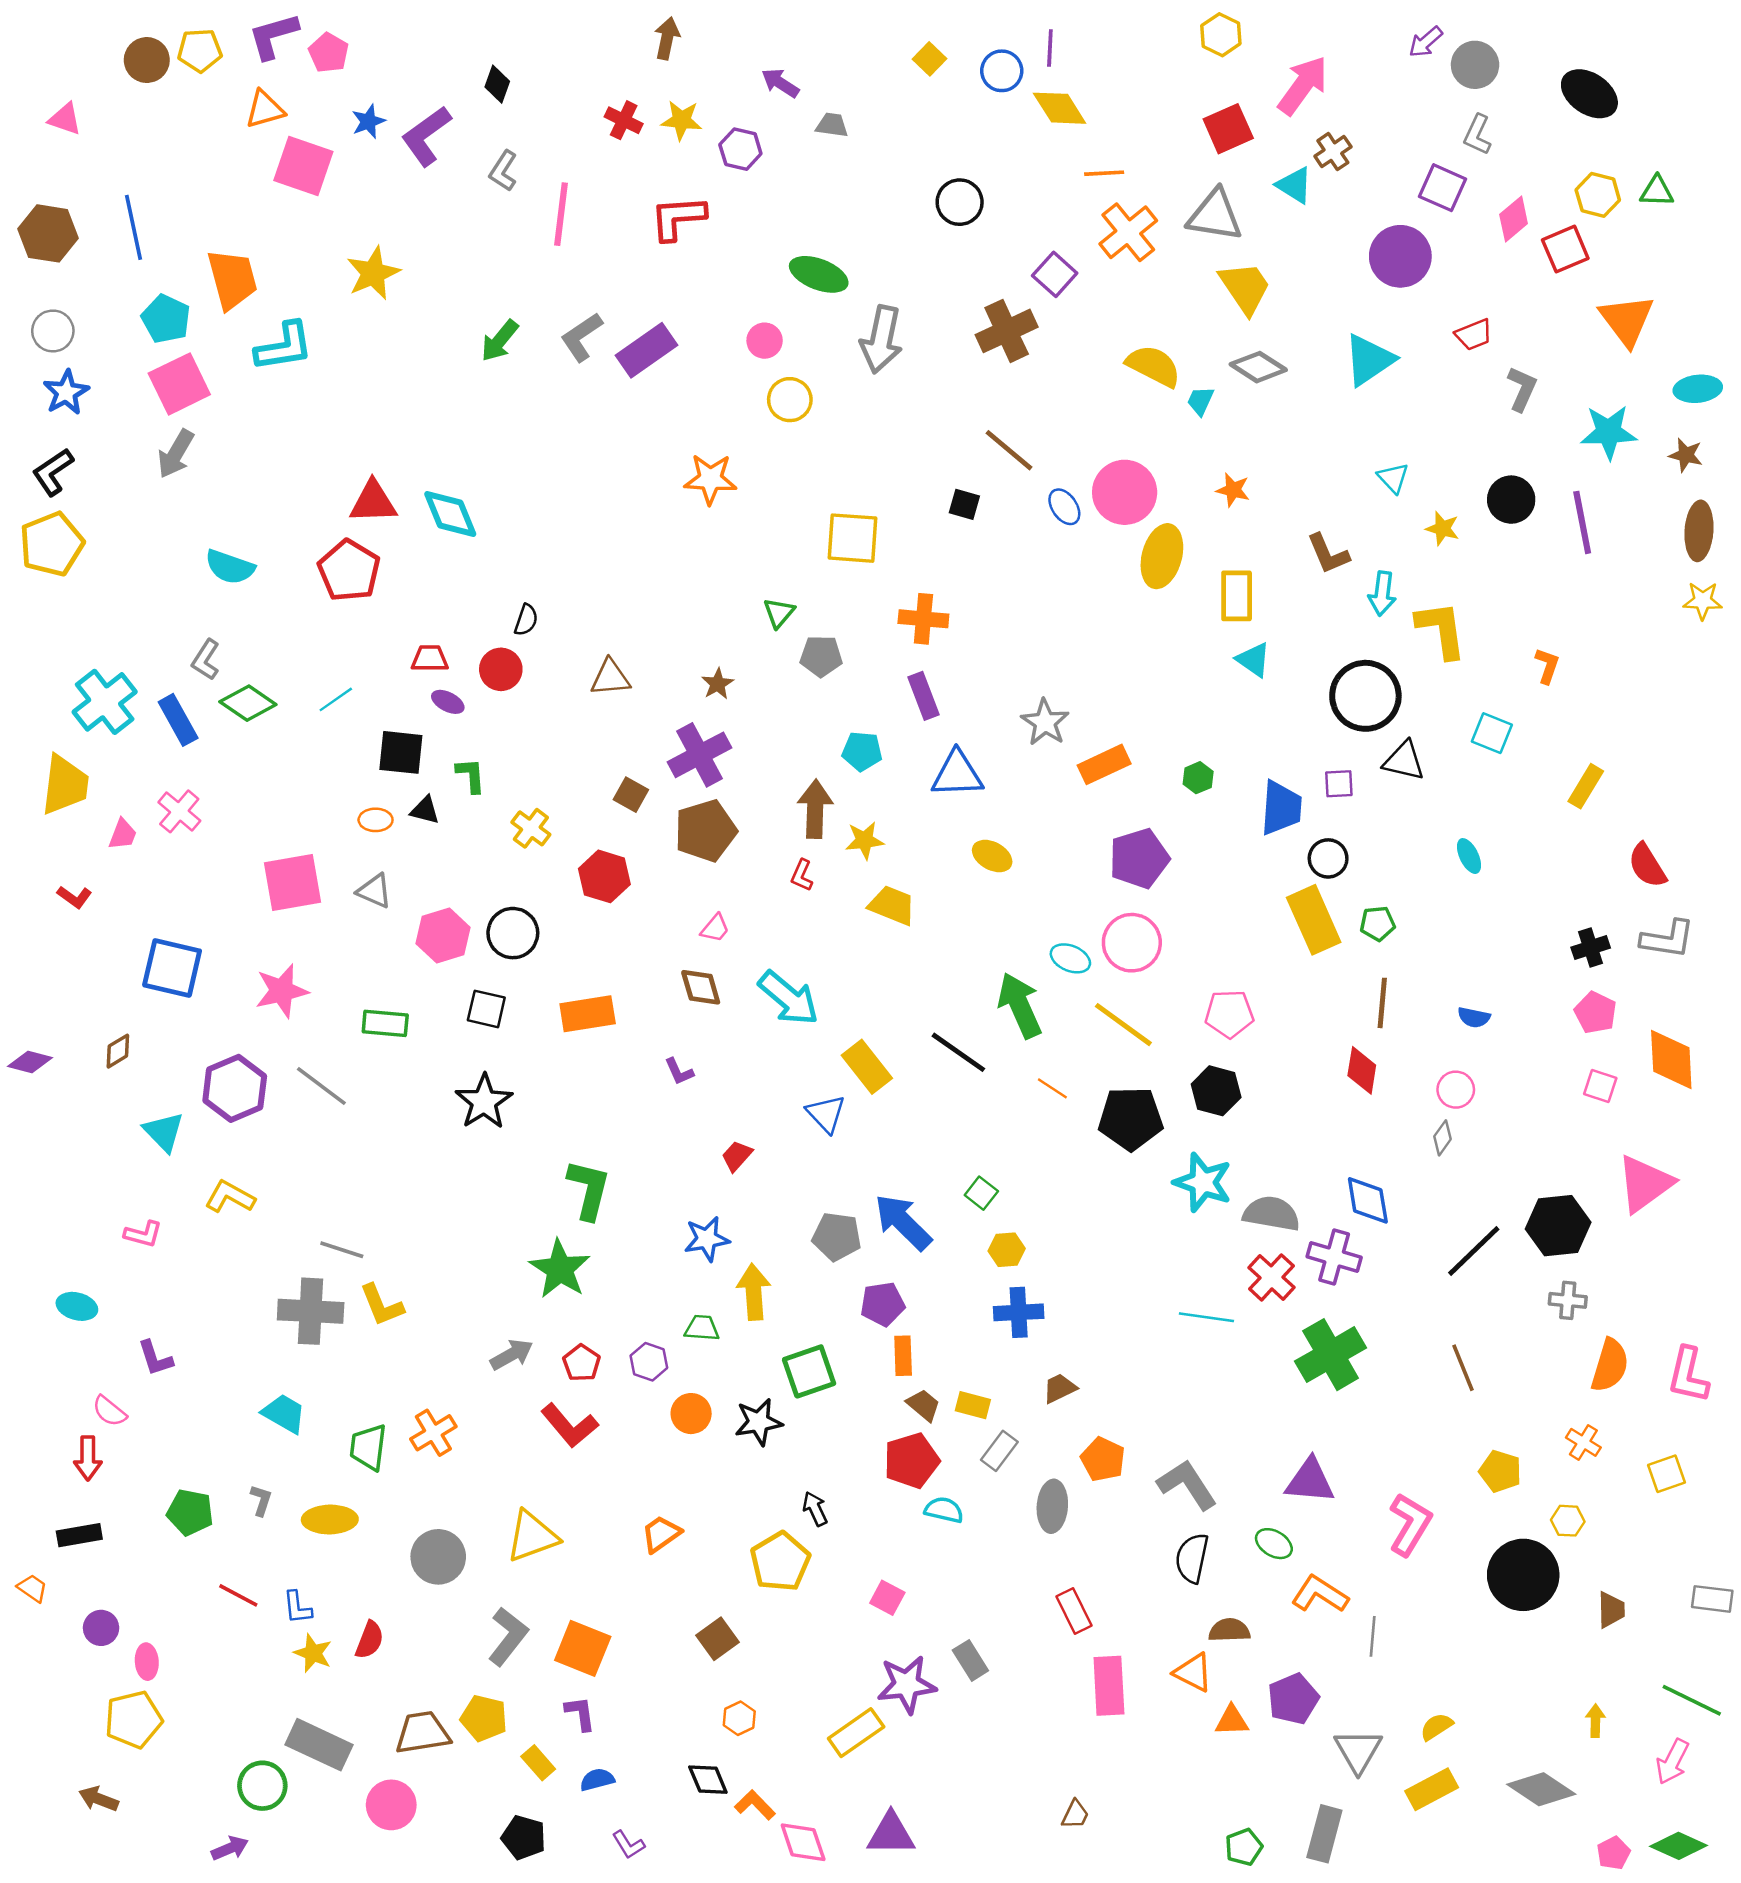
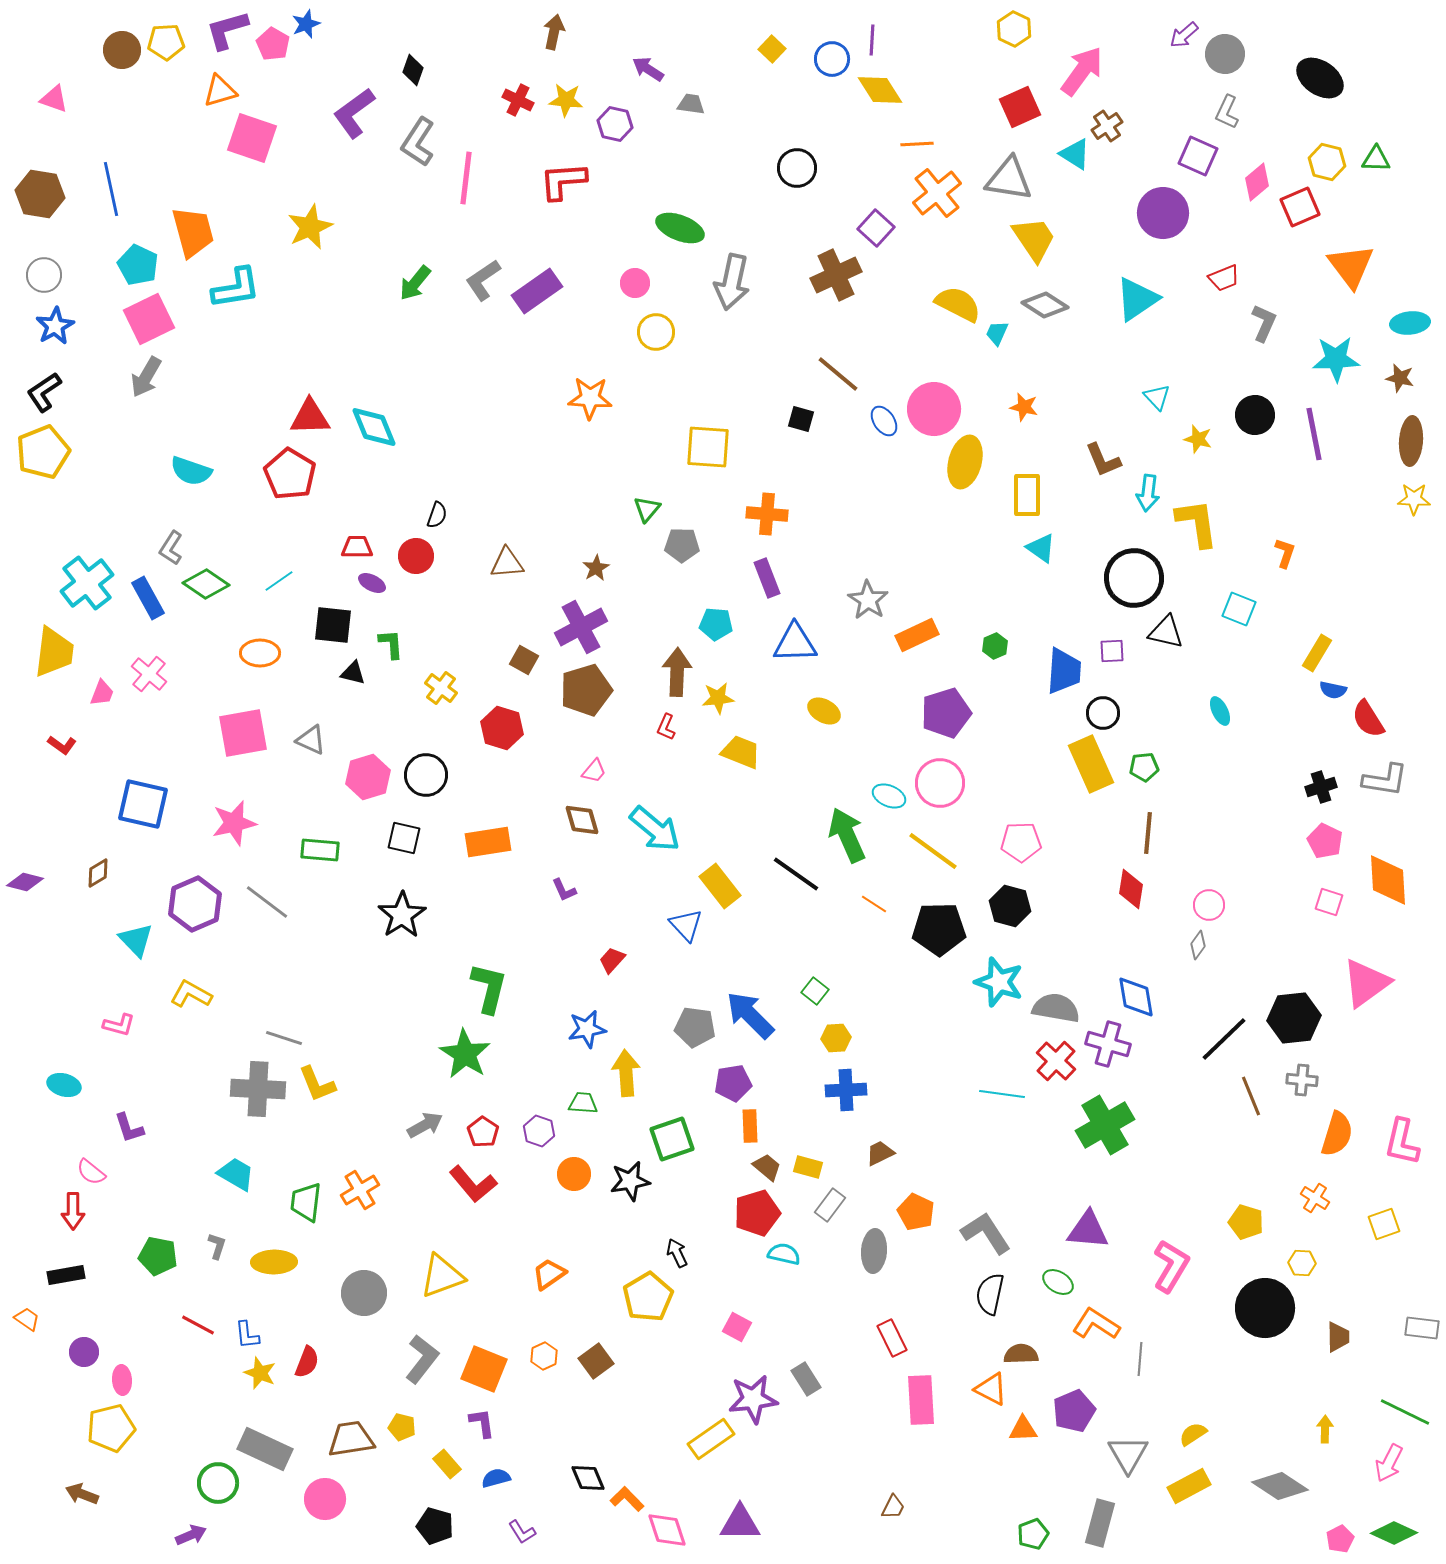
blue star: (368, 121) -> (306, 24), moved
gray L-shape: (503, 171) -> (418, 142), size x1.4
orange ellipse: (376, 820) -> (260, 653), moved, size x1.4
blue semicircle: (1474, 1017) -> (1333, 690), moved
brown line: (1463, 1368) -> (1251, 1096), moved
yellow pentagon: (484, 1718) -> (402, 1427), size x0.7
orange hexagon: (739, 1718) -> (544, 1356), moved

